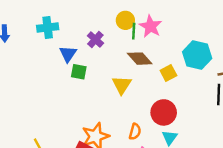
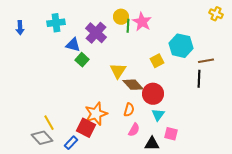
purple cross: (95, 39) -> (96, 33), size x1.5
blue triangle: (68, 54) -> (73, 45), turned -49
brown diamond: (140, 59) -> (133, 85), moved
green square: (79, 72) -> (82, 60), turned 32

